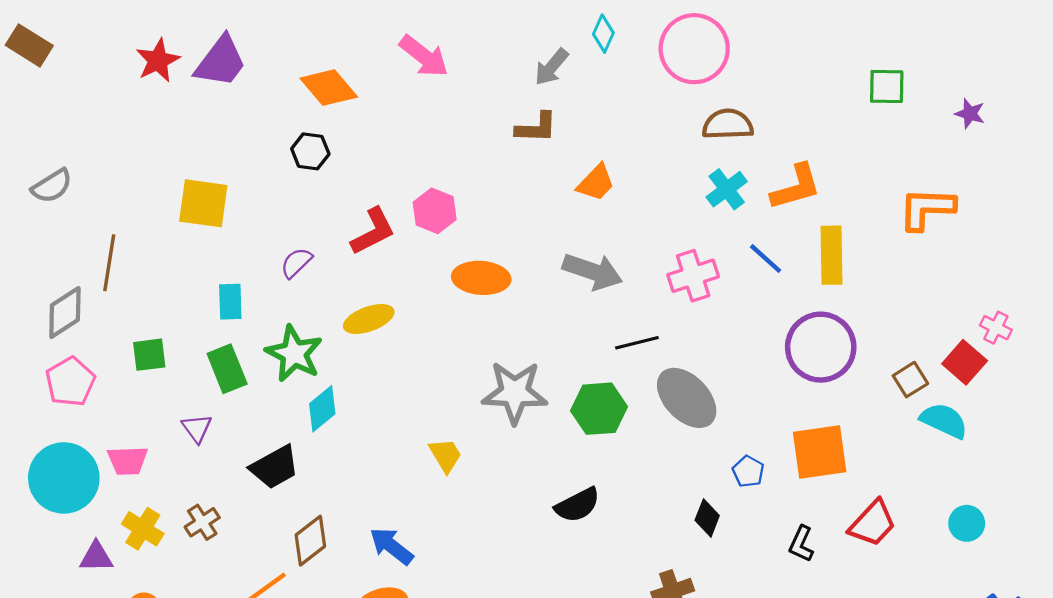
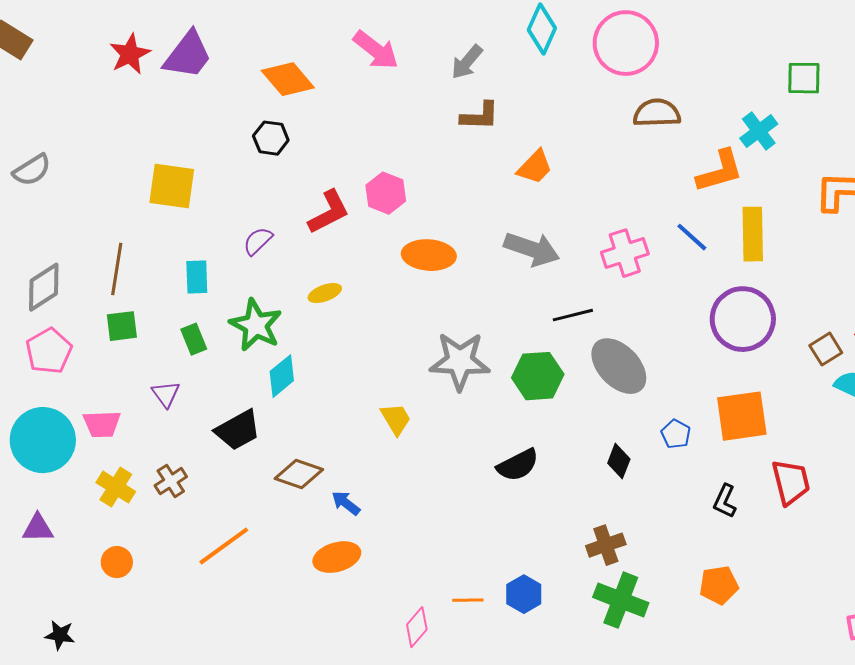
cyan diamond: (603, 34) -> (542, 29), size x1.4
gray arrow: (551, 67) -> (467, 62), moved
cyan cross: (727, 189) -> (759, 131), moved
brown line: (109, 263) -> (117, 269), moved
yellow ellipse: (369, 319) -> (325, 293), size x0.7
green rectangle: (227, 369) -> (194, 339), size x0.7
black diamond: (707, 518) -> (619, 461), moved
red trapezoid: (873, 523) -> (791, 482), turned -57
brown diamond: (310, 541) -> (299, 474), moved, turned 57
blue arrow: (391, 546) -> (346, 503), size x0.7
purple triangle: (96, 557) -> (38, 528), moved

